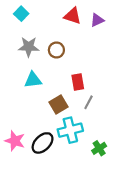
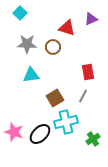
red triangle: (72, 16) -> (67, 28), moved
red rectangle: (78, 82) -> (88, 72), moved

